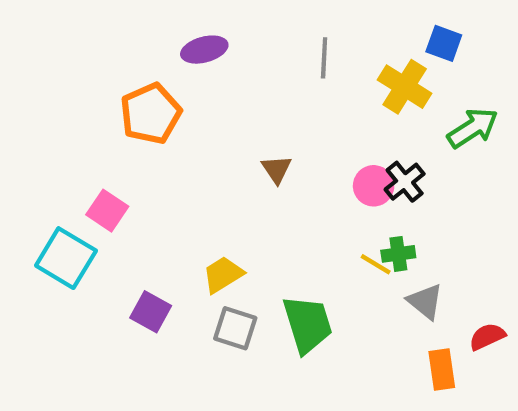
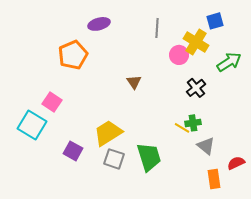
blue square: (444, 43) -> (215, 21), turned -36
pink circle: (374, 186) -> (179, 55), moved
yellow trapezoid: (223, 275) -> (108, 133), size x1.4

